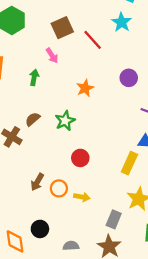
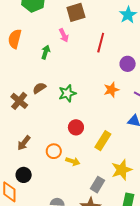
red line: (93, 40) -> (101, 43), moved, turned 48
orange star: (85, 88) -> (111, 90), moved
yellow rectangle: (129, 163) -> (103, 141), moved
brown arrow: (37, 182) -> (24, 143), moved
black circle: (40, 229) -> (24, 175), moved

